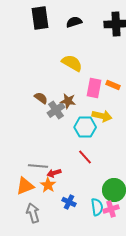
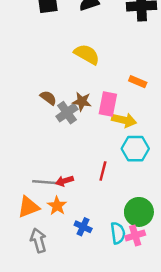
pink rectangle: (94, 88) -> (108, 104), moved
cyan hexagon: (85, 127) -> (135, 149), moved
red line: (85, 157) -> (103, 171), turned 56
red arrow: (54, 173) -> (64, 181), moved

